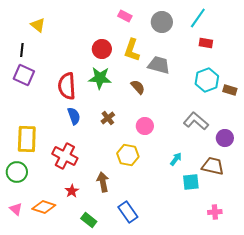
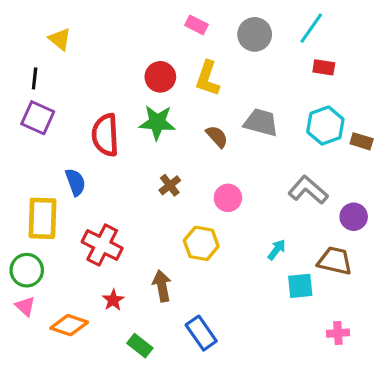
gray trapezoid: (159, 65) -> (261, 122), moved
blue semicircle: (74, 116) -> (75, 182), moved
pink triangle: (16, 209) -> (25, 306), moved

